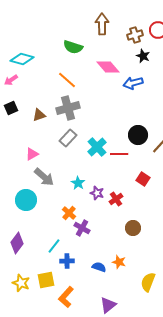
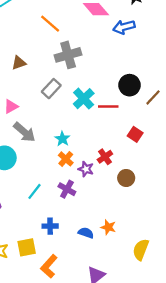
gray cross: (68, 108) -> (68, 55), moved
purple star: (97, 193) -> (86, 169), moved
orange cross: (69, 213) -> (66, 159), moved
brown circle: (133, 228) -> (126, 178), moved
cyan line: (54, 246) -> (34, 191), moved

